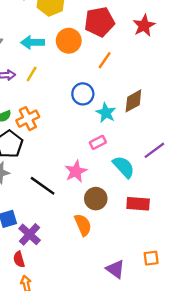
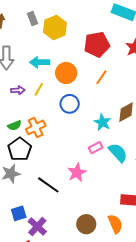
orange circle: (69, 41) -> (66, 73), moved
blue circle: (83, 94) -> (70, 104), moved
cyan semicircle: (124, 167) -> (118, 153), moved
brown circle: (96, 199) -> (86, 224), moved
orange semicircle: (83, 225) -> (115, 224), moved

